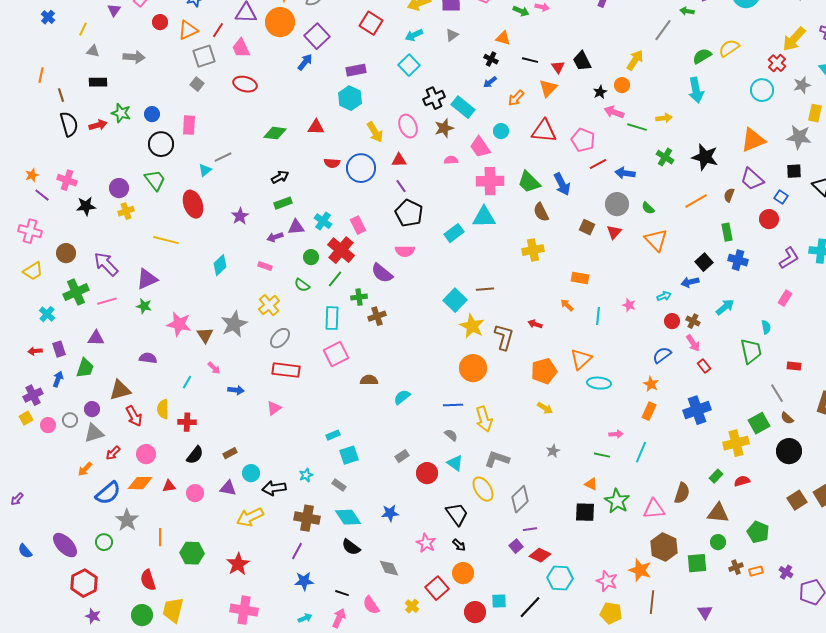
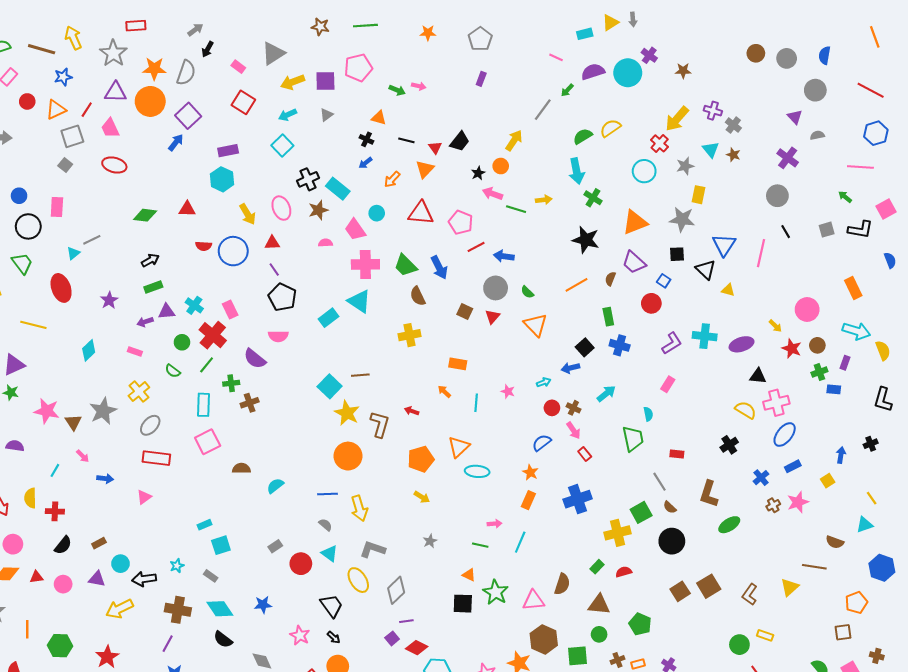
green arrow: (687, 11) -> (567, 90), turned -56
black trapezoid: (582, 61) -> (460, 141), turned -115
green cross: (665, 157) -> (593, 198), moved
cyan triangle: (484, 217) -> (359, 301), turned 35

